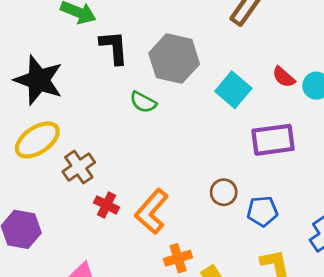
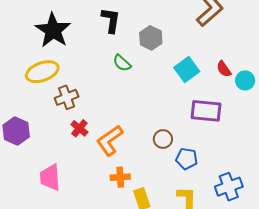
gray hexagon: (174, 59) -> (151, 38), size x0.7

